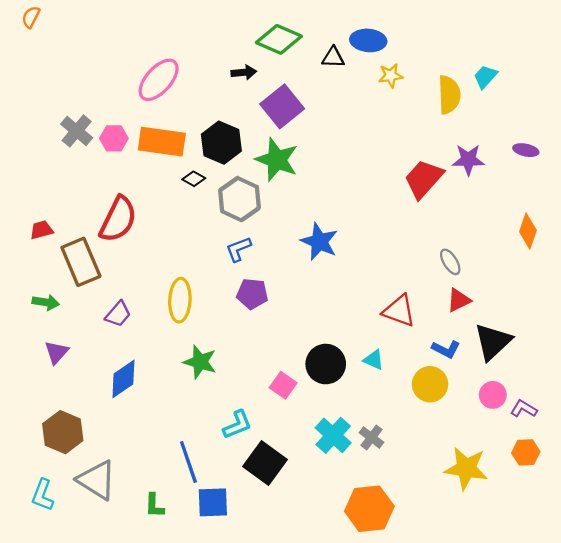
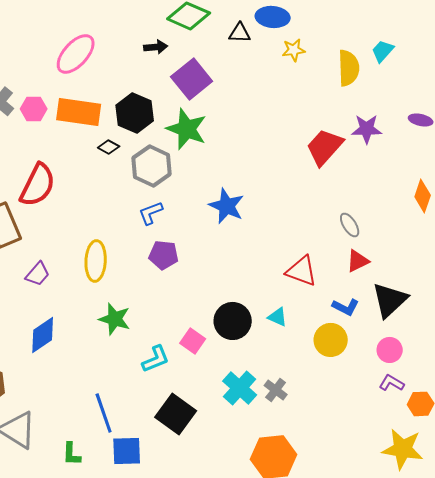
purple L-shape: (524, 409) -> (392, 383), moved
cyan L-shape: (237, 425) -> (156, 359), moved
yellow star: (466, 468) -> (403, 449), moved

